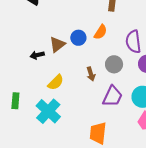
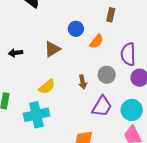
blue circle: (78, 38) -> (76, 29), moved
black arrow: (37, 55) -> (16, 53), moved
cyan cross: (48, 111) -> (36, 115), turned 30

